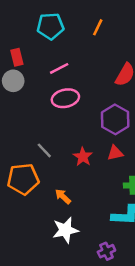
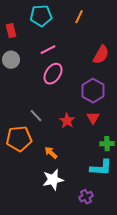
red rectangle: (17, 57) -> (11, 31), moved
pink ellipse: (65, 98) -> (53, 74), turned -45
red triangle: (115, 153) -> (93, 118), turned -48

